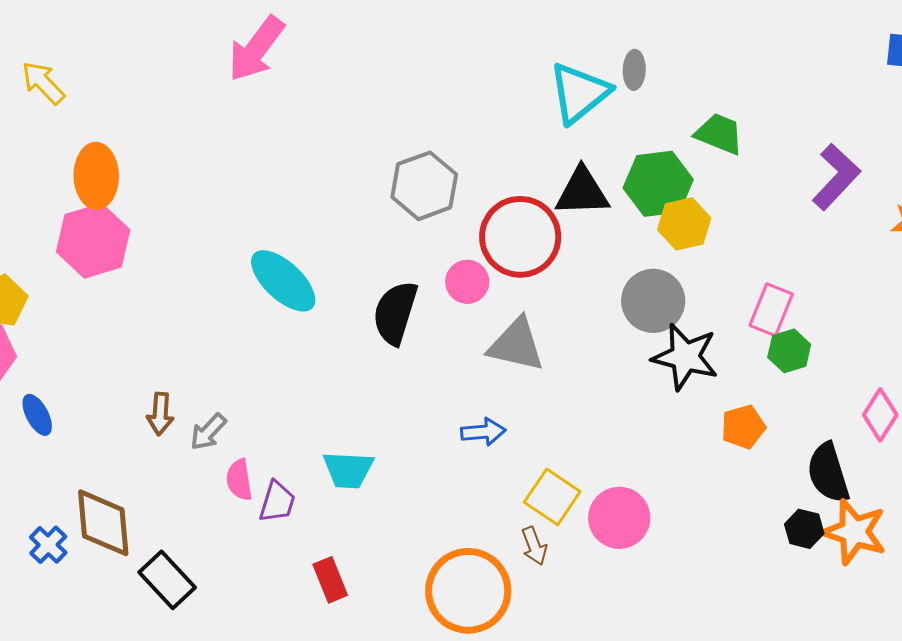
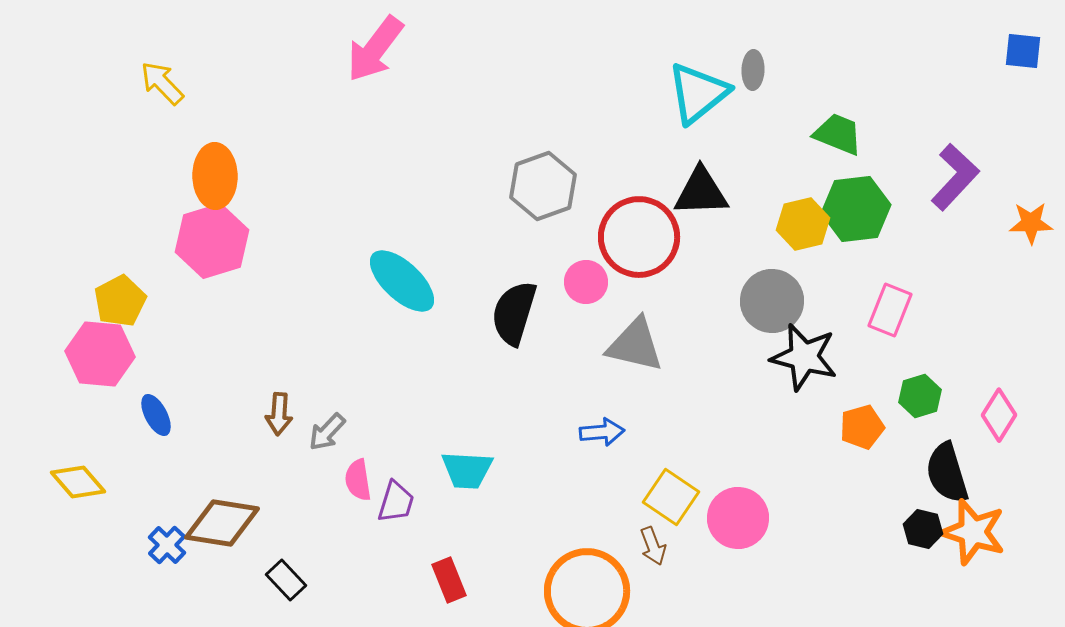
green hexagon: (658, 184) -> (856, 209), moved
green hexagon: (789, 351) -> (920, 396), moved
brown diamond: (103, 523) -> (222, 523), turned -76
black rectangle: (167, 580) -> (286, 580), size x0.7

